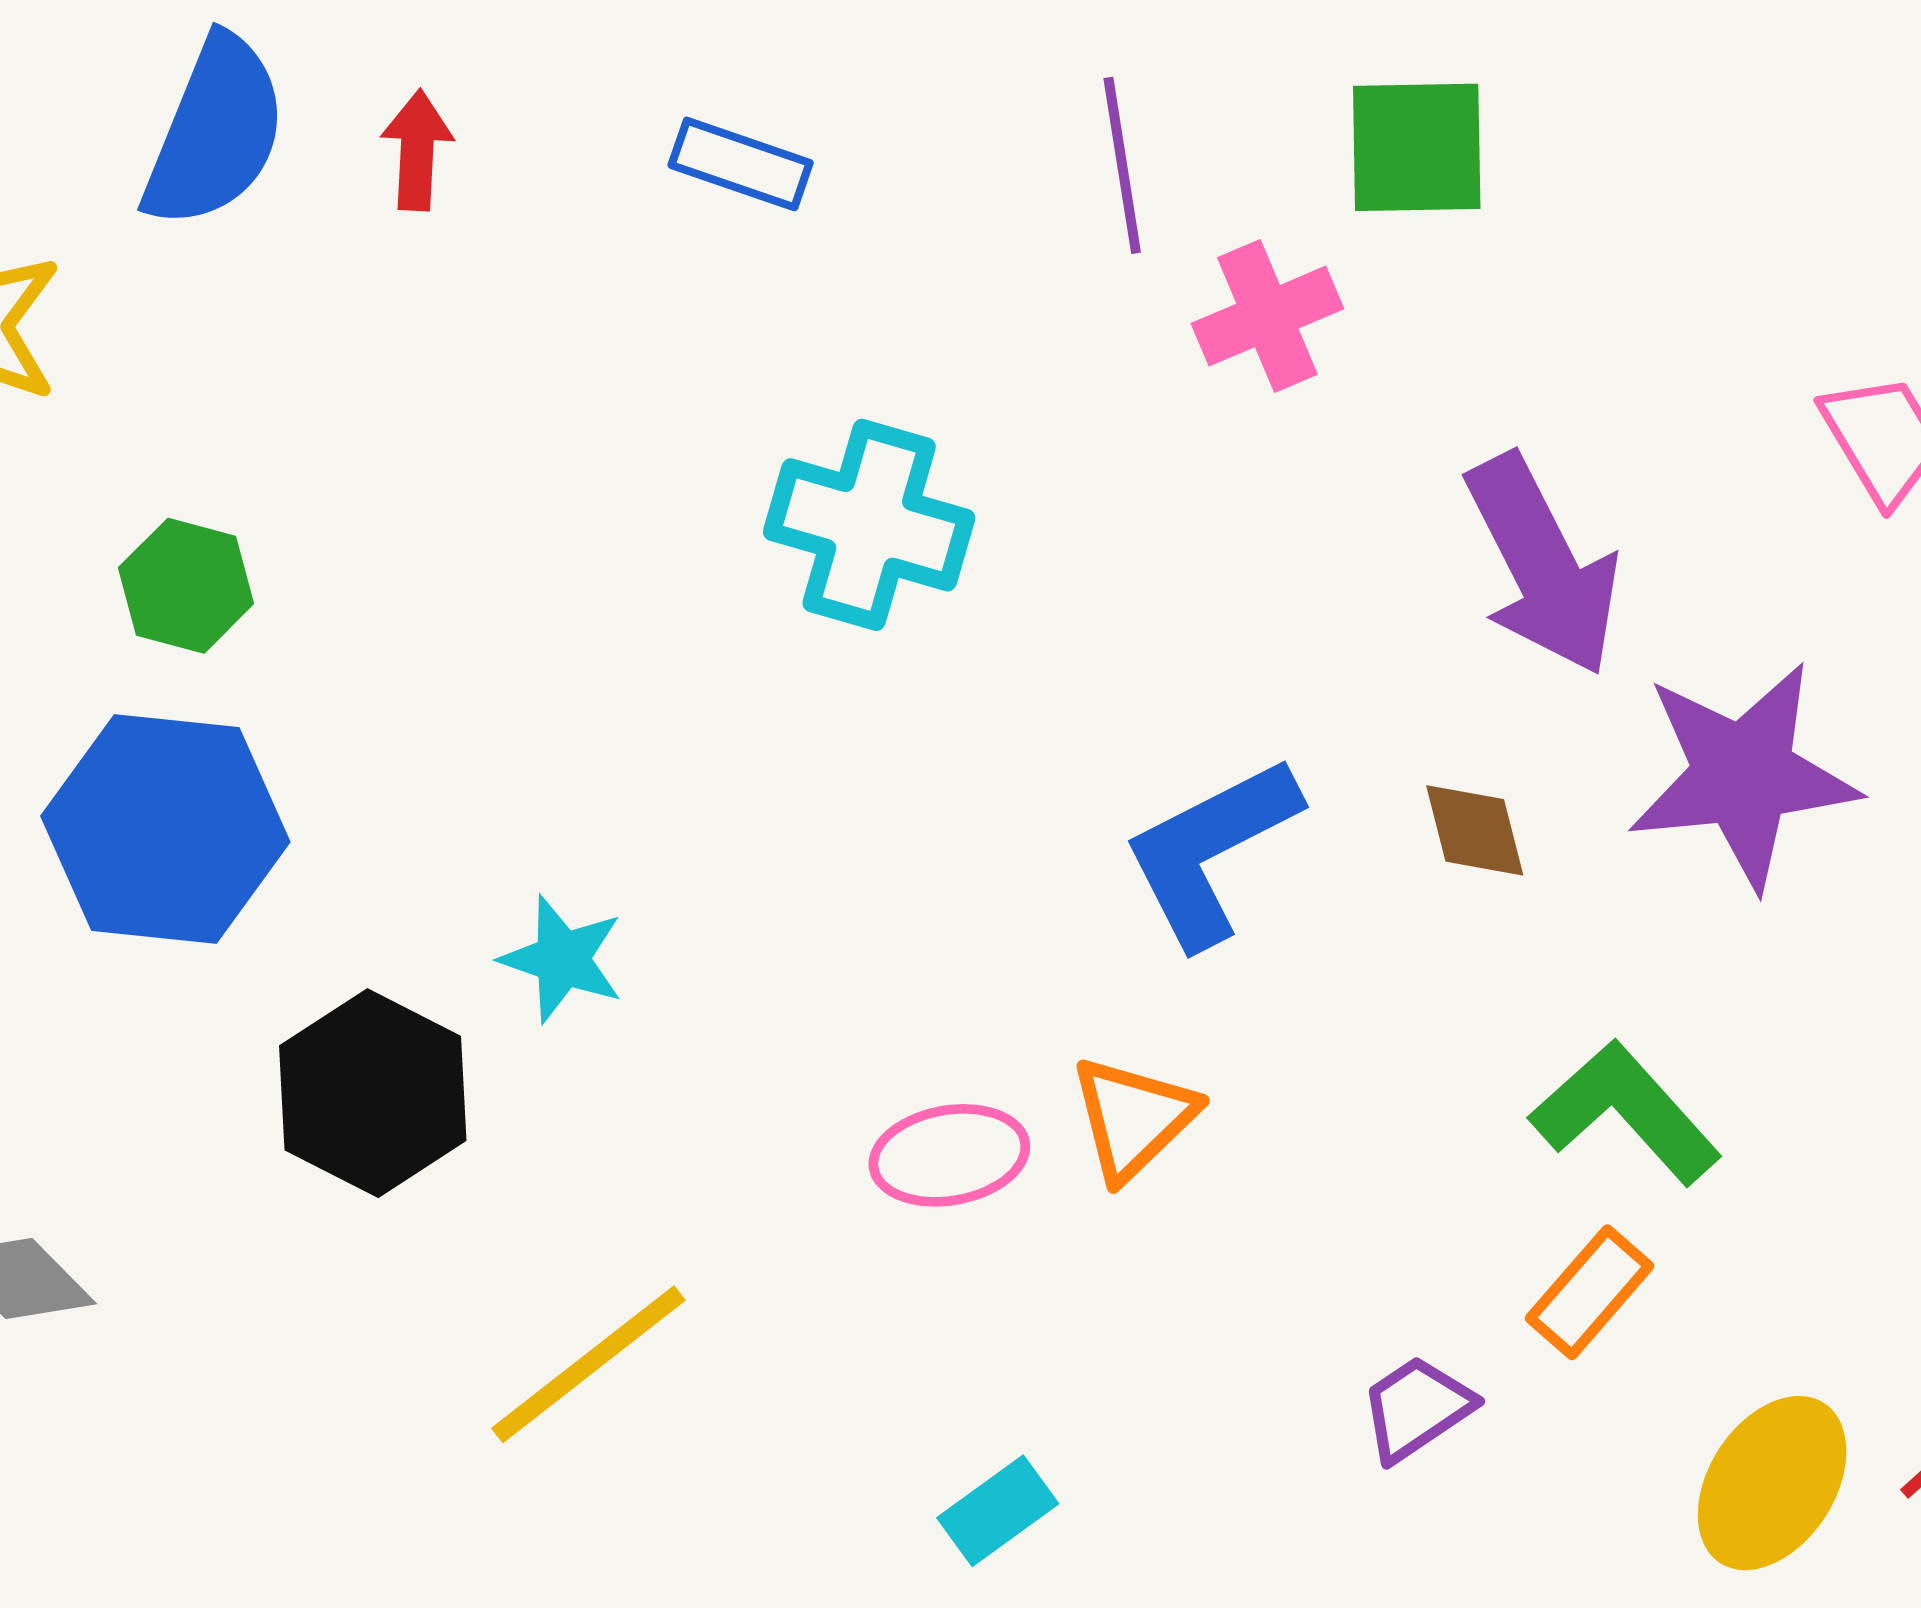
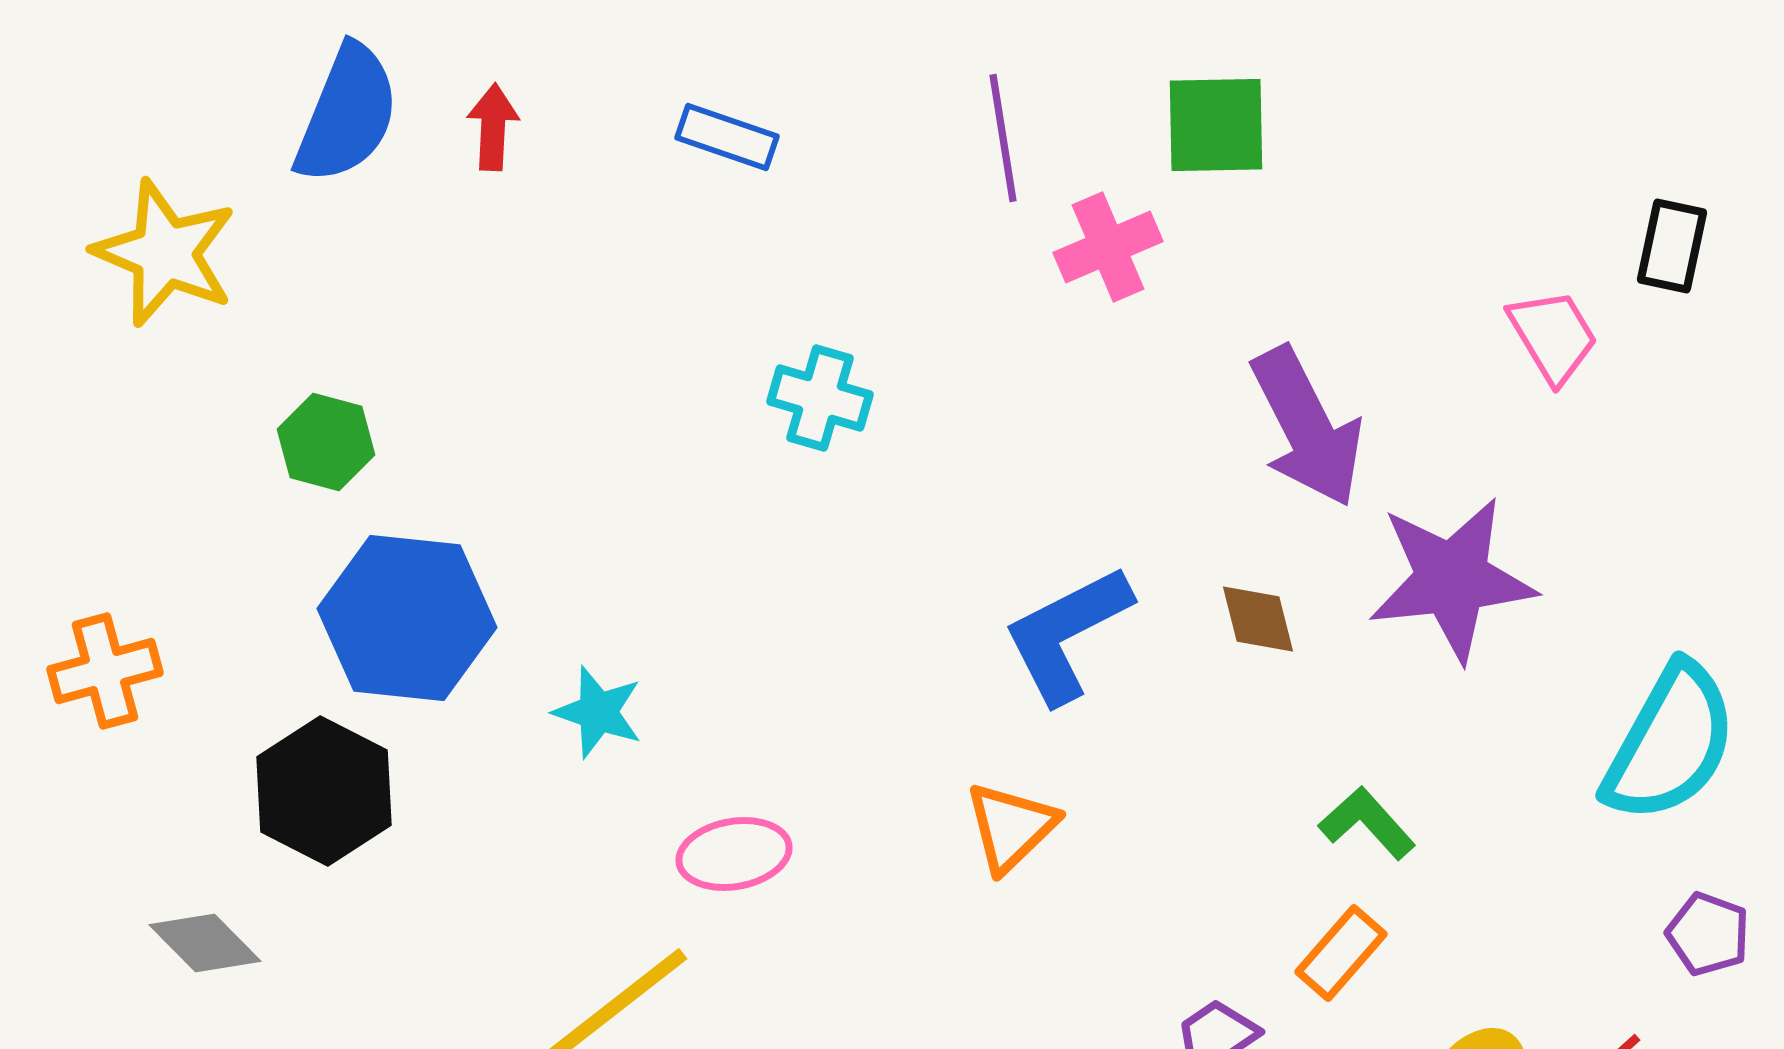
cyan cross: (869, 525) -> (820, 398), size x0.7
blue hexagon: (165, 829) -> (407, 618), moved
black hexagon: (373, 1093) -> (324, 791), moved
green L-shape: (1625, 1112) -> (1367, 823), size x0.7
pink ellipse: (949, 1155) -> (734, 854), moved

